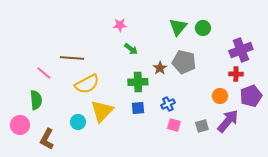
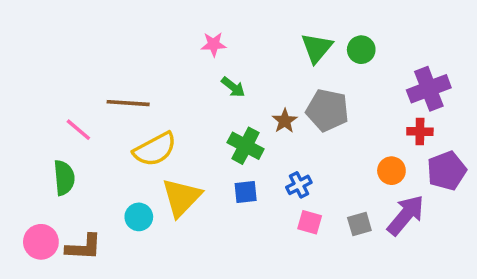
green cross: (138, 82) -> (246, 146), turned 30
pink circle: (20, 125) -> (41, 242), moved
brown L-shape: (47, 139) -> (84, 247), turned -115

